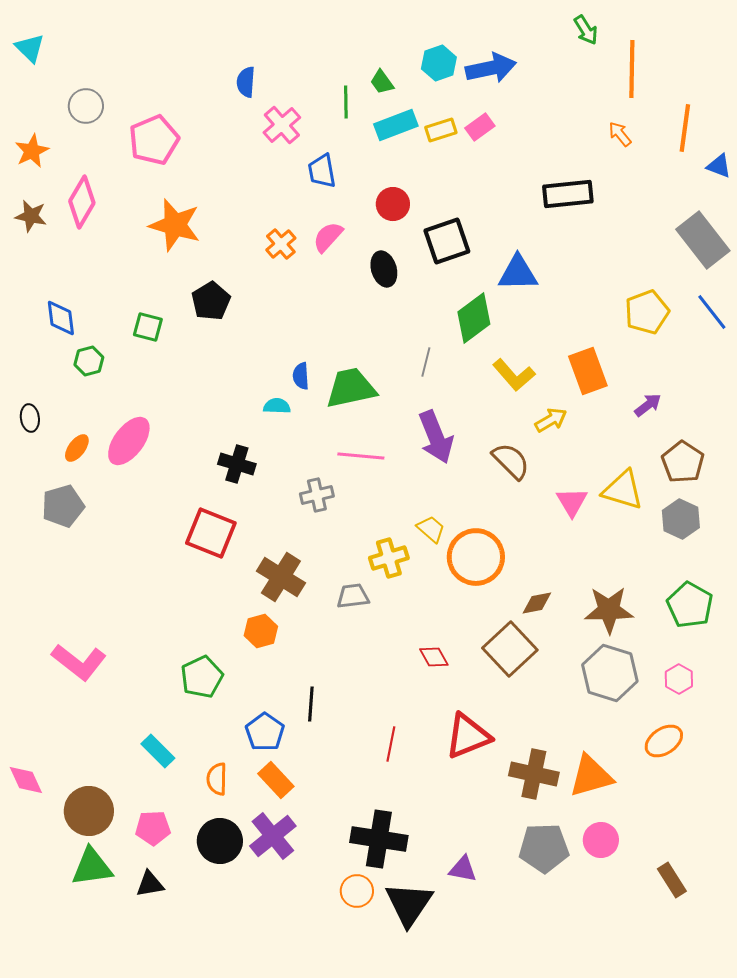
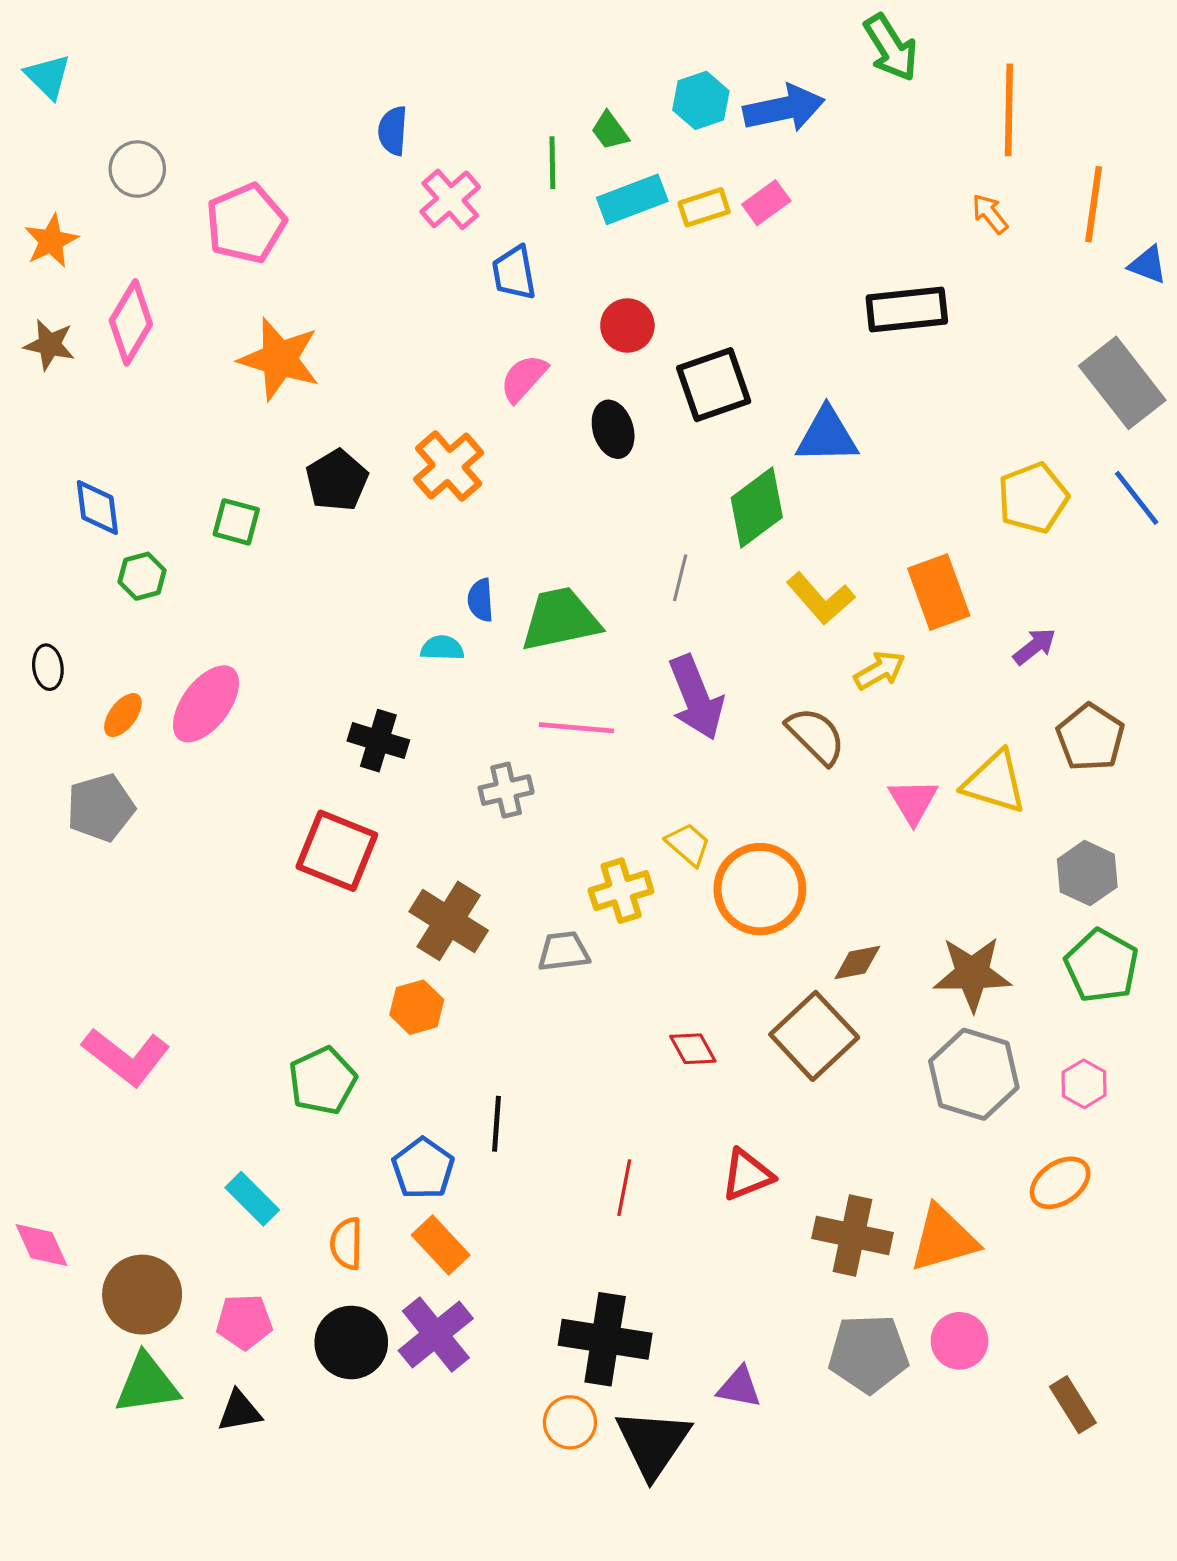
green arrow: (586, 30) -> (891, 48), moved, size x1.4
orange cross: (281, 244) -> (449, 466), moved, size x1.4
gray hexagon: (681, 519) -> (1087, 873), moved
red triangle: (468, 736) -> (747, 1175), size x0.7

